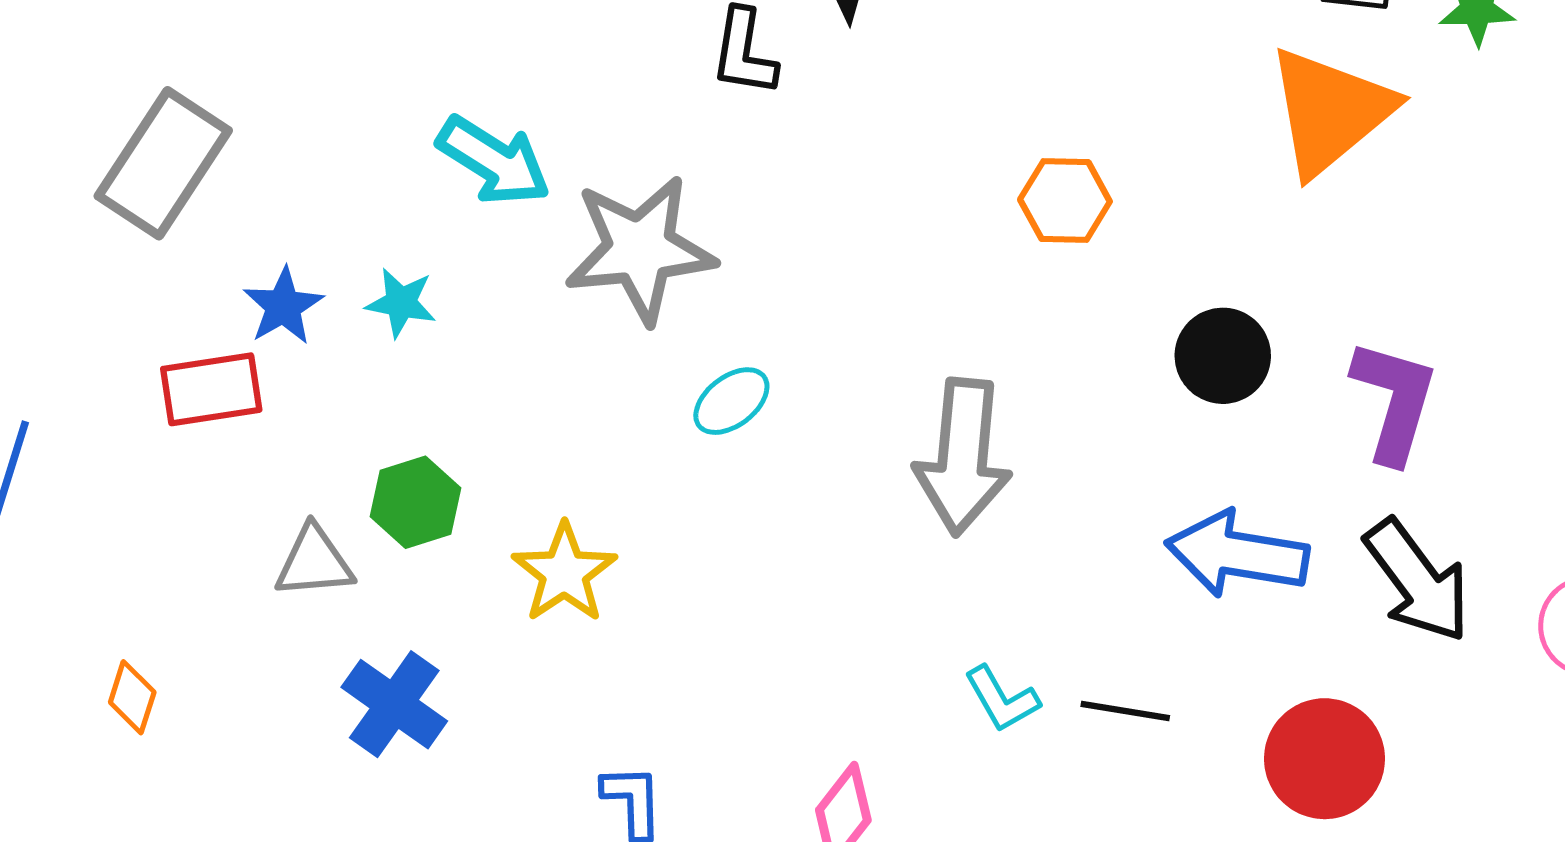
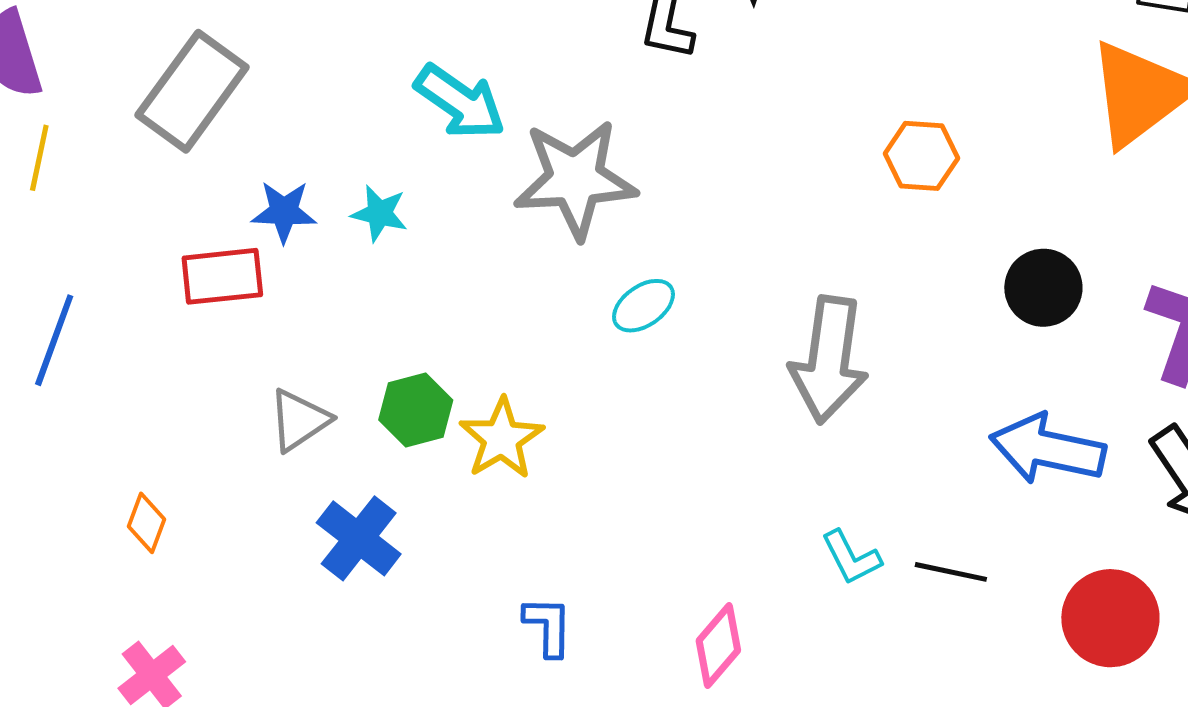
blue star: (283, 306) -> (284, 212), turned 30
green hexagon: (416, 502) -> (416, 410), moved
gray triangle: (314, 562) -> (299, 420), turned -32

